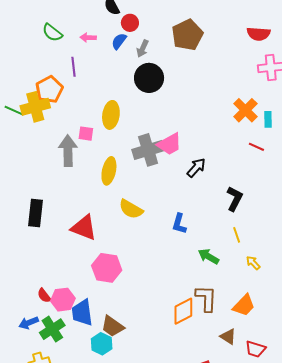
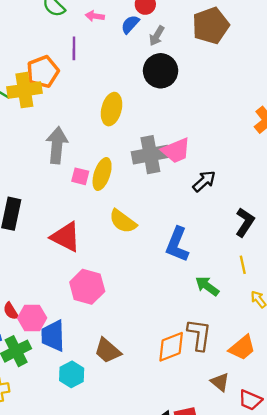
pink square: (86, 134) -> (80, 176), moved
blue L-shape: (179, 224) -> (177, 244), size x1.4
brown trapezoid: (113, 326) -> (108, 351), moved

